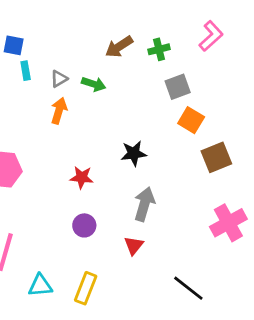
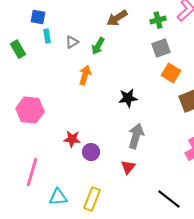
green cross: (159, 49) -> (158, 20), moved
green arrow: (94, 84) -> (98, 46), turned 102
orange arrow: (59, 111) -> (85, 75), moved
red star: (82, 177) -> (72, 139), moved

